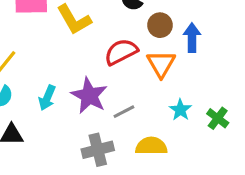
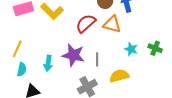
orange triangle: (161, 64) -> (112, 24), turned -30
gray line: (124, 112) -> (97, 59), turned -48

